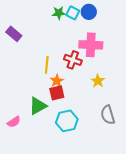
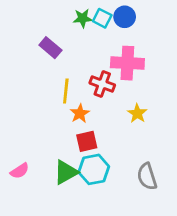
purple rectangle: (14, 34) -> (50, 48), moved
red square: (57, 93) -> (87, 141), moved
green triangle: (38, 106) -> (66, 172), moved
gray semicircle: (108, 115) -> (147, 176), moved

